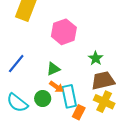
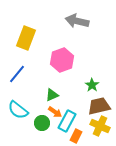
blue line: (16, 64) -> (17, 74), moved
cyan rectangle: (69, 96) -> (67, 121), turned 40
cyan semicircle: (17, 103) -> (18, 110), moved

